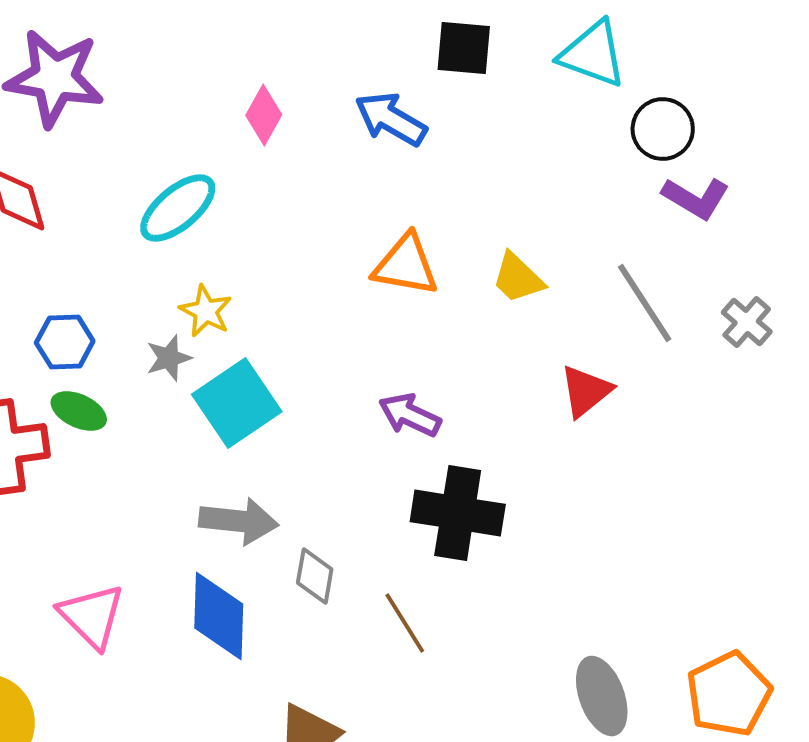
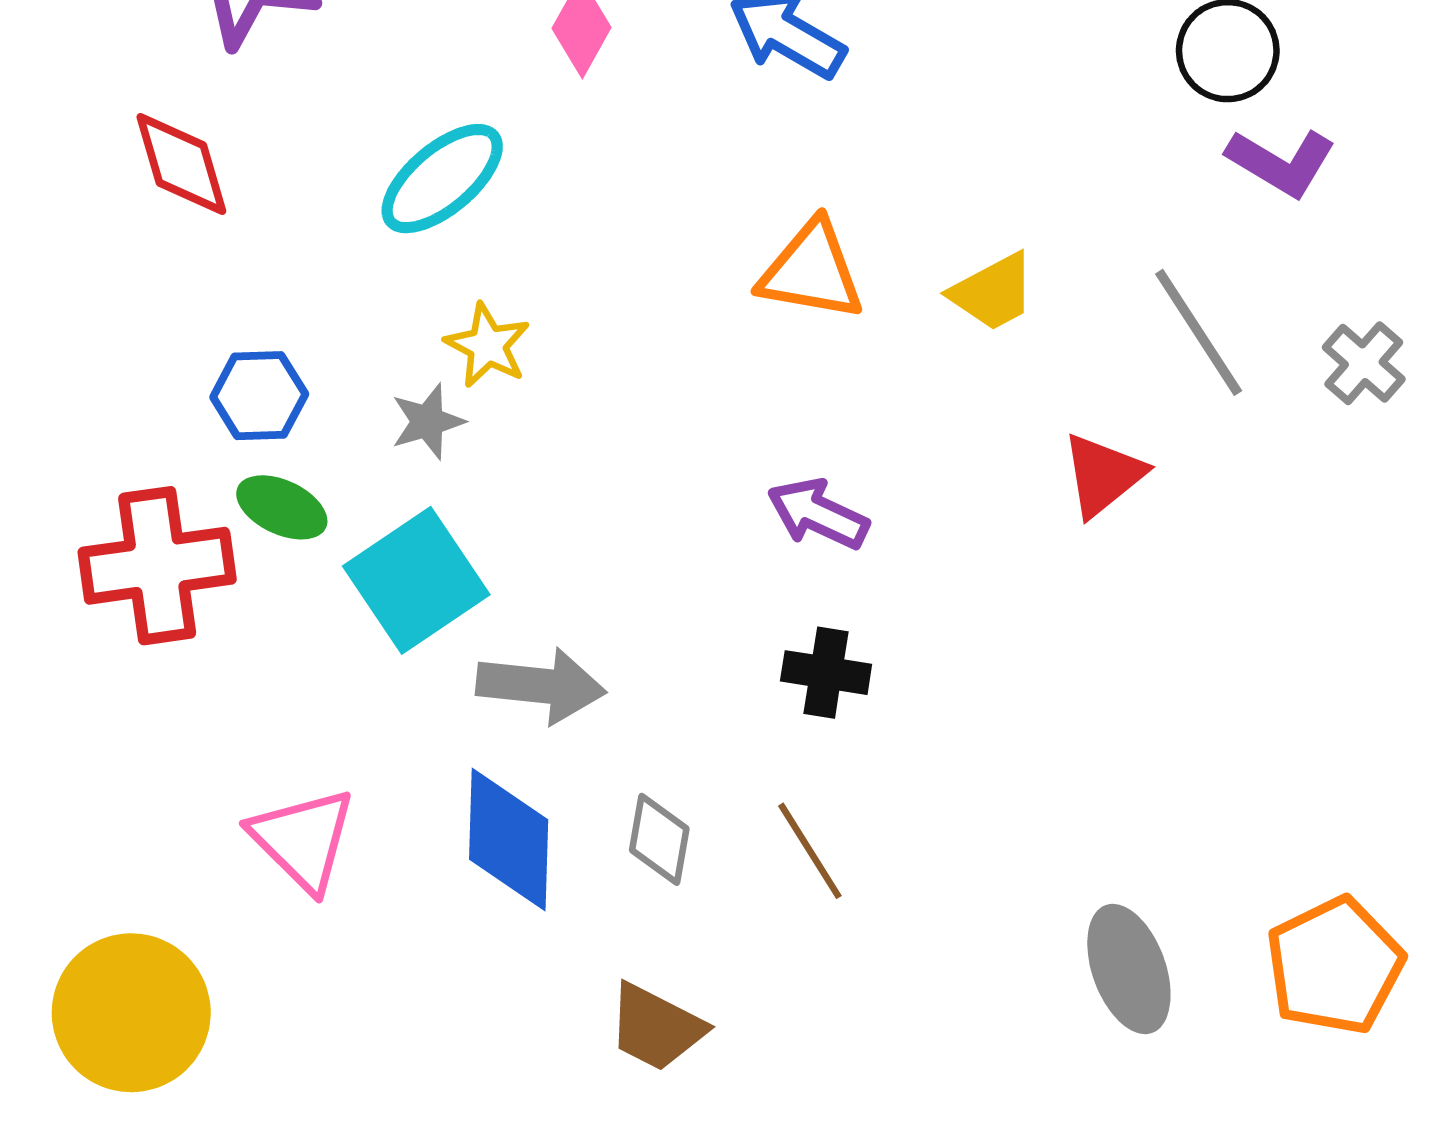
yellow trapezoid: (518, 278) -> (993, 292), turned -72
cyan square: (237, 403) -> (416, 580), moved
black cross: (458, 513) -> (826, 673), moved, size x0.6
gray diamond: (315, 576) -> (659, 839), moved

